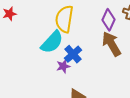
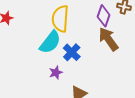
purple star: (63, 66) -> (56, 73), moved

